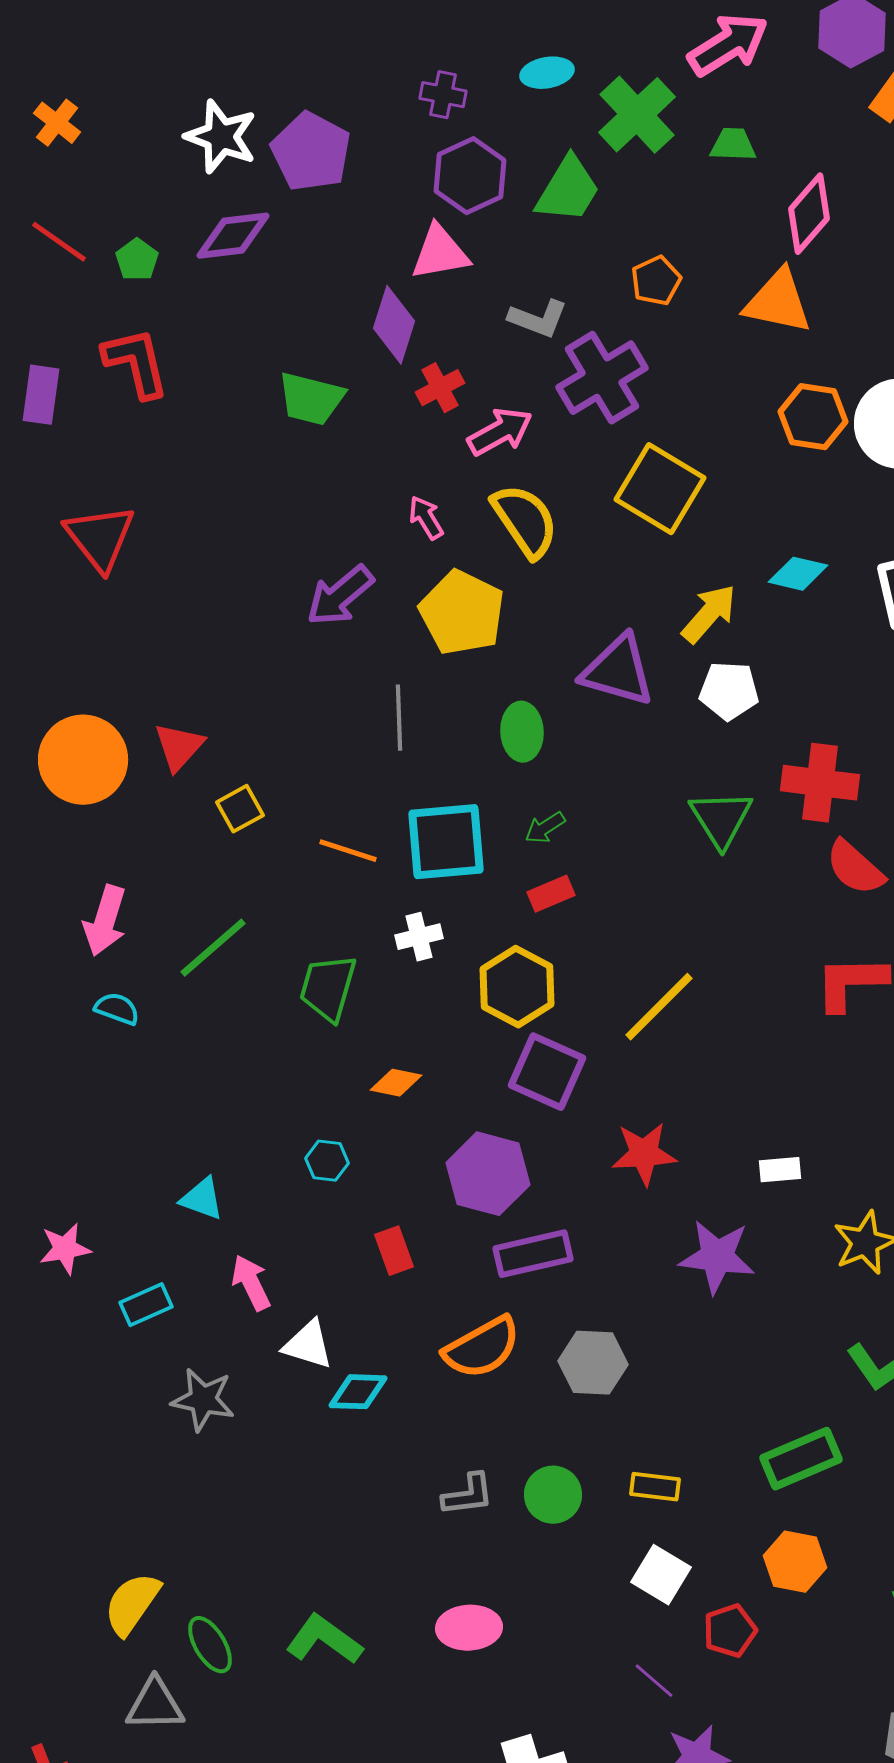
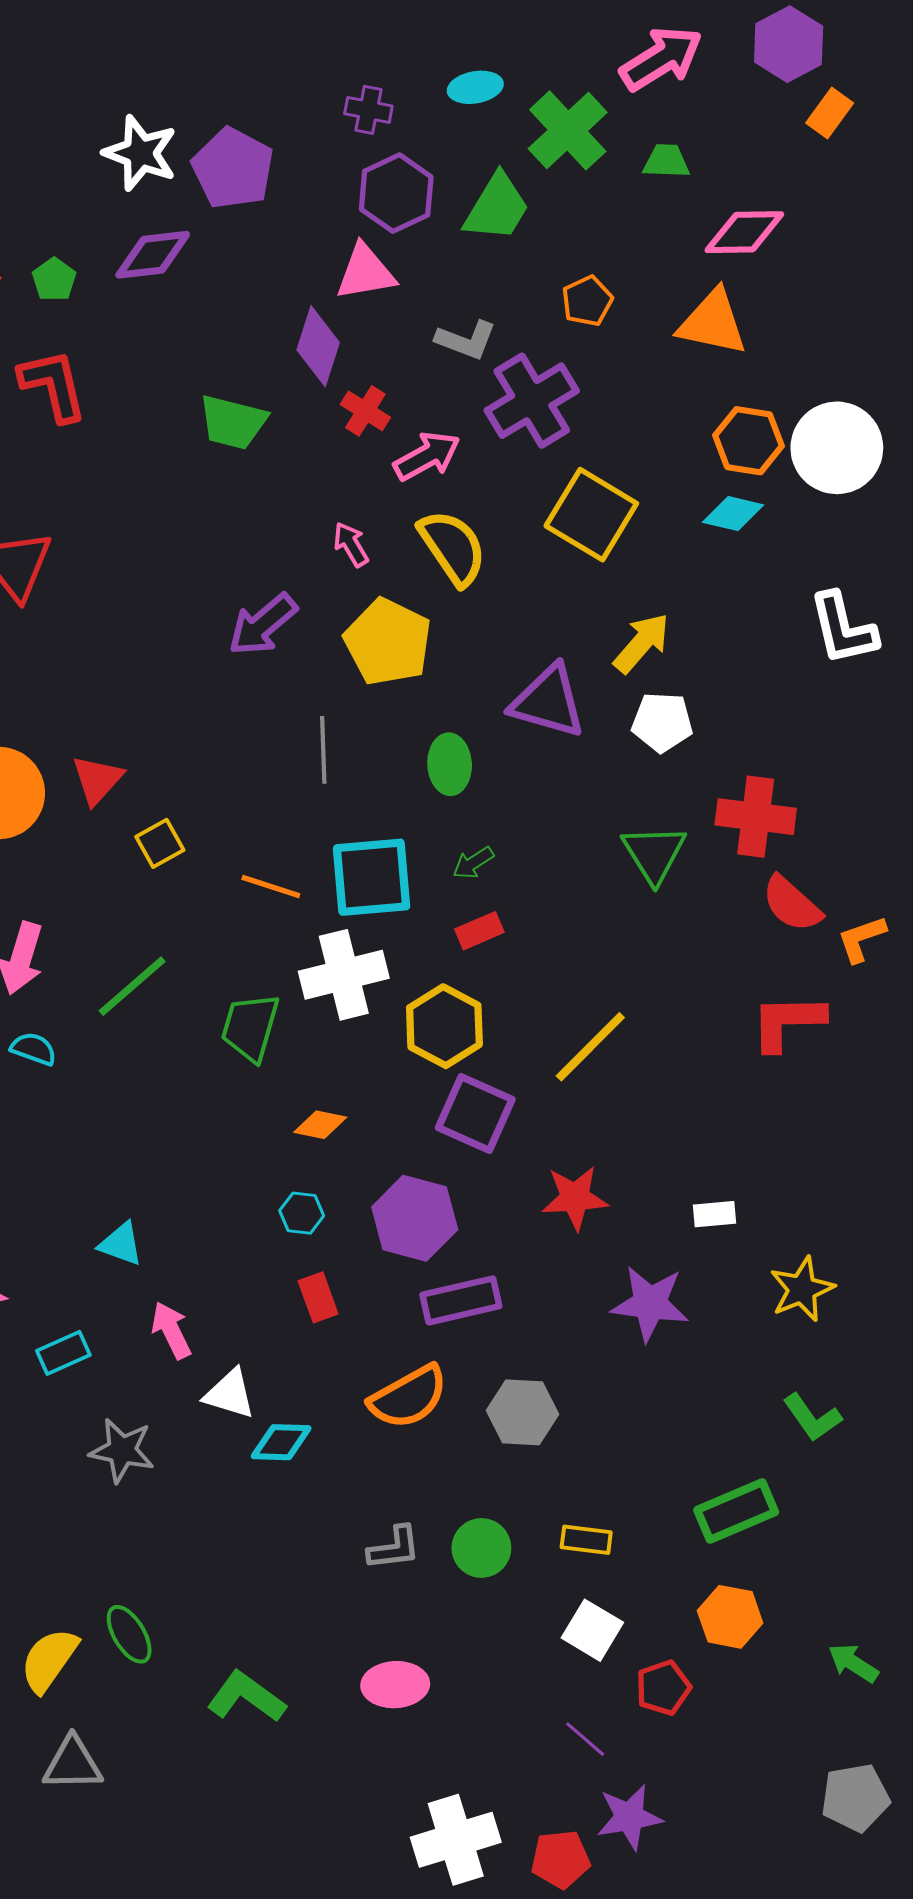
pink diamond: (809, 214) -> (744, 232), turned 48
red cross: (440, 388) -> (365, 411), turned -30
cyan diamond: (798, 574) -> (733, 514), moved
white cross: (419, 937) -> (344, 975), size x1.8
cyan hexagon: (327, 1161) -> (302, 1213), moved
green ellipse: (210, 1645) -> (129, 1634), moved

